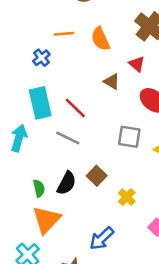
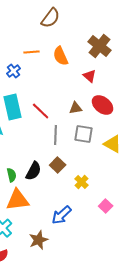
brown triangle: (112, 82) -> (76, 108), moved, turned -40
gray line: (68, 138) -> (56, 135), moved, turned 66
orange triangle: (46, 220) -> (18, 200), turned 40

